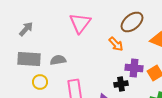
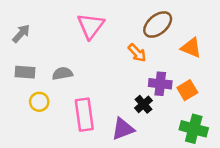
gray rectangle: (29, 59) -> (25, 72), size x0.7
black cross: (121, 84) -> (144, 104), turned -32

